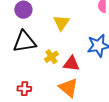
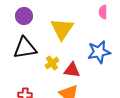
yellow triangle: (61, 23) -> (62, 29), size x1.4

